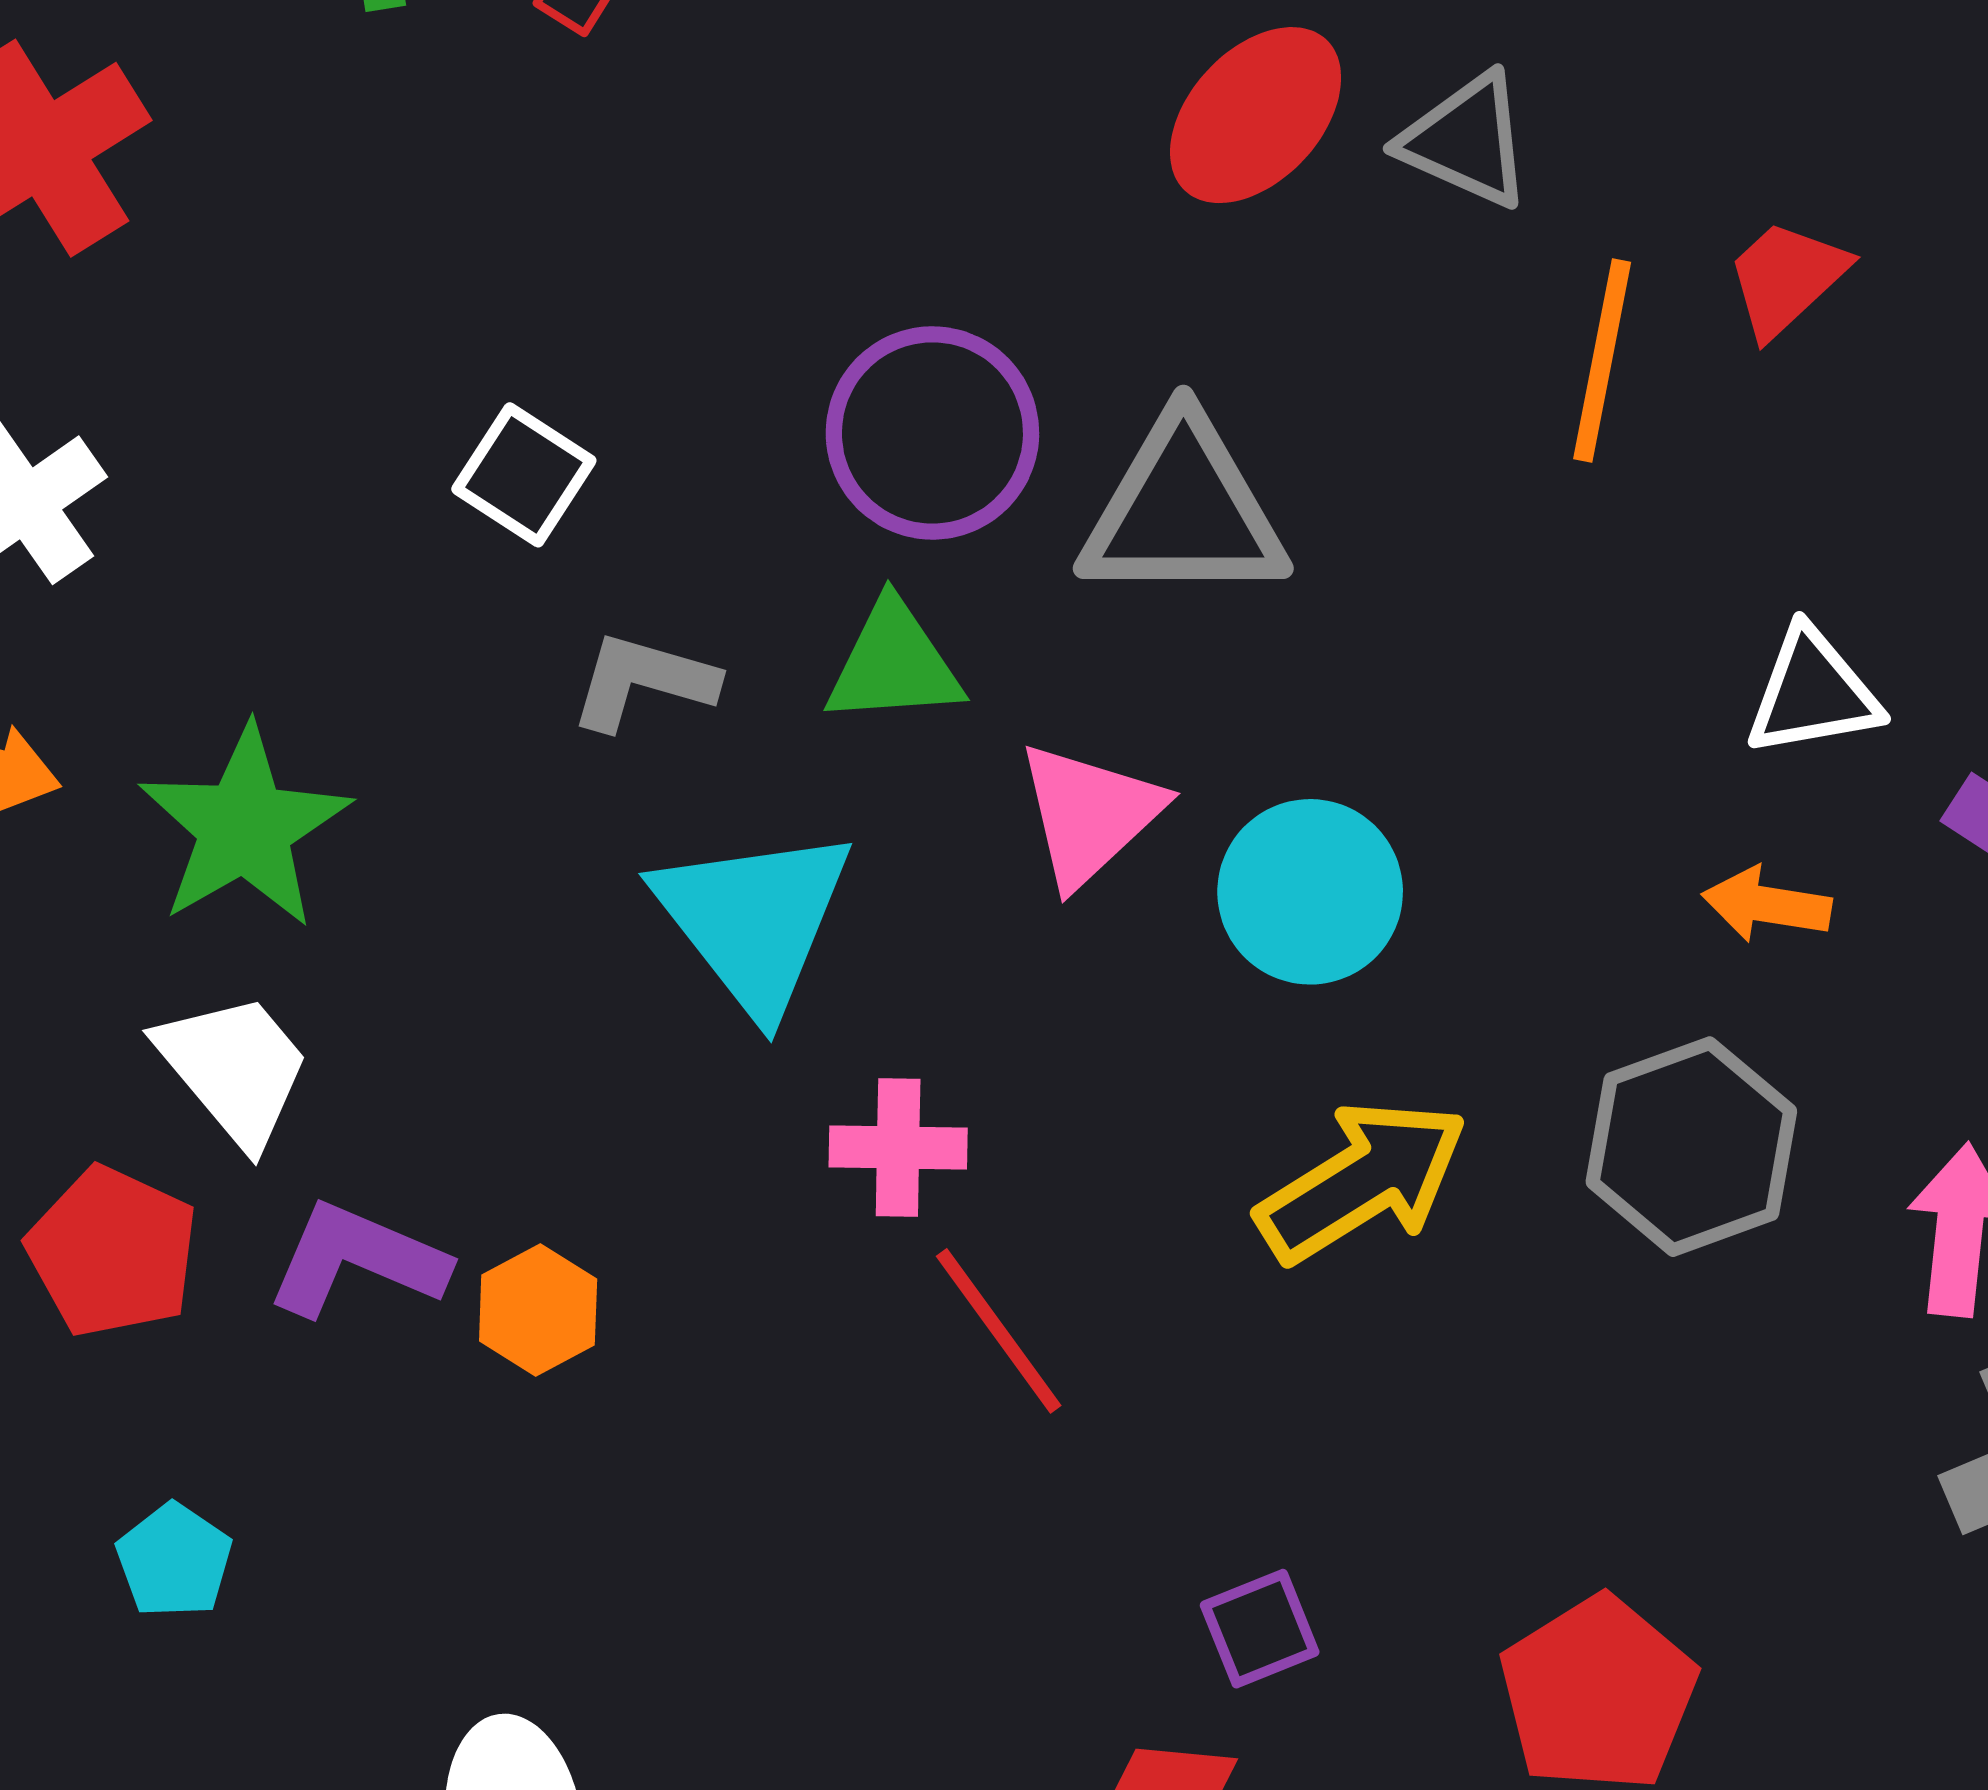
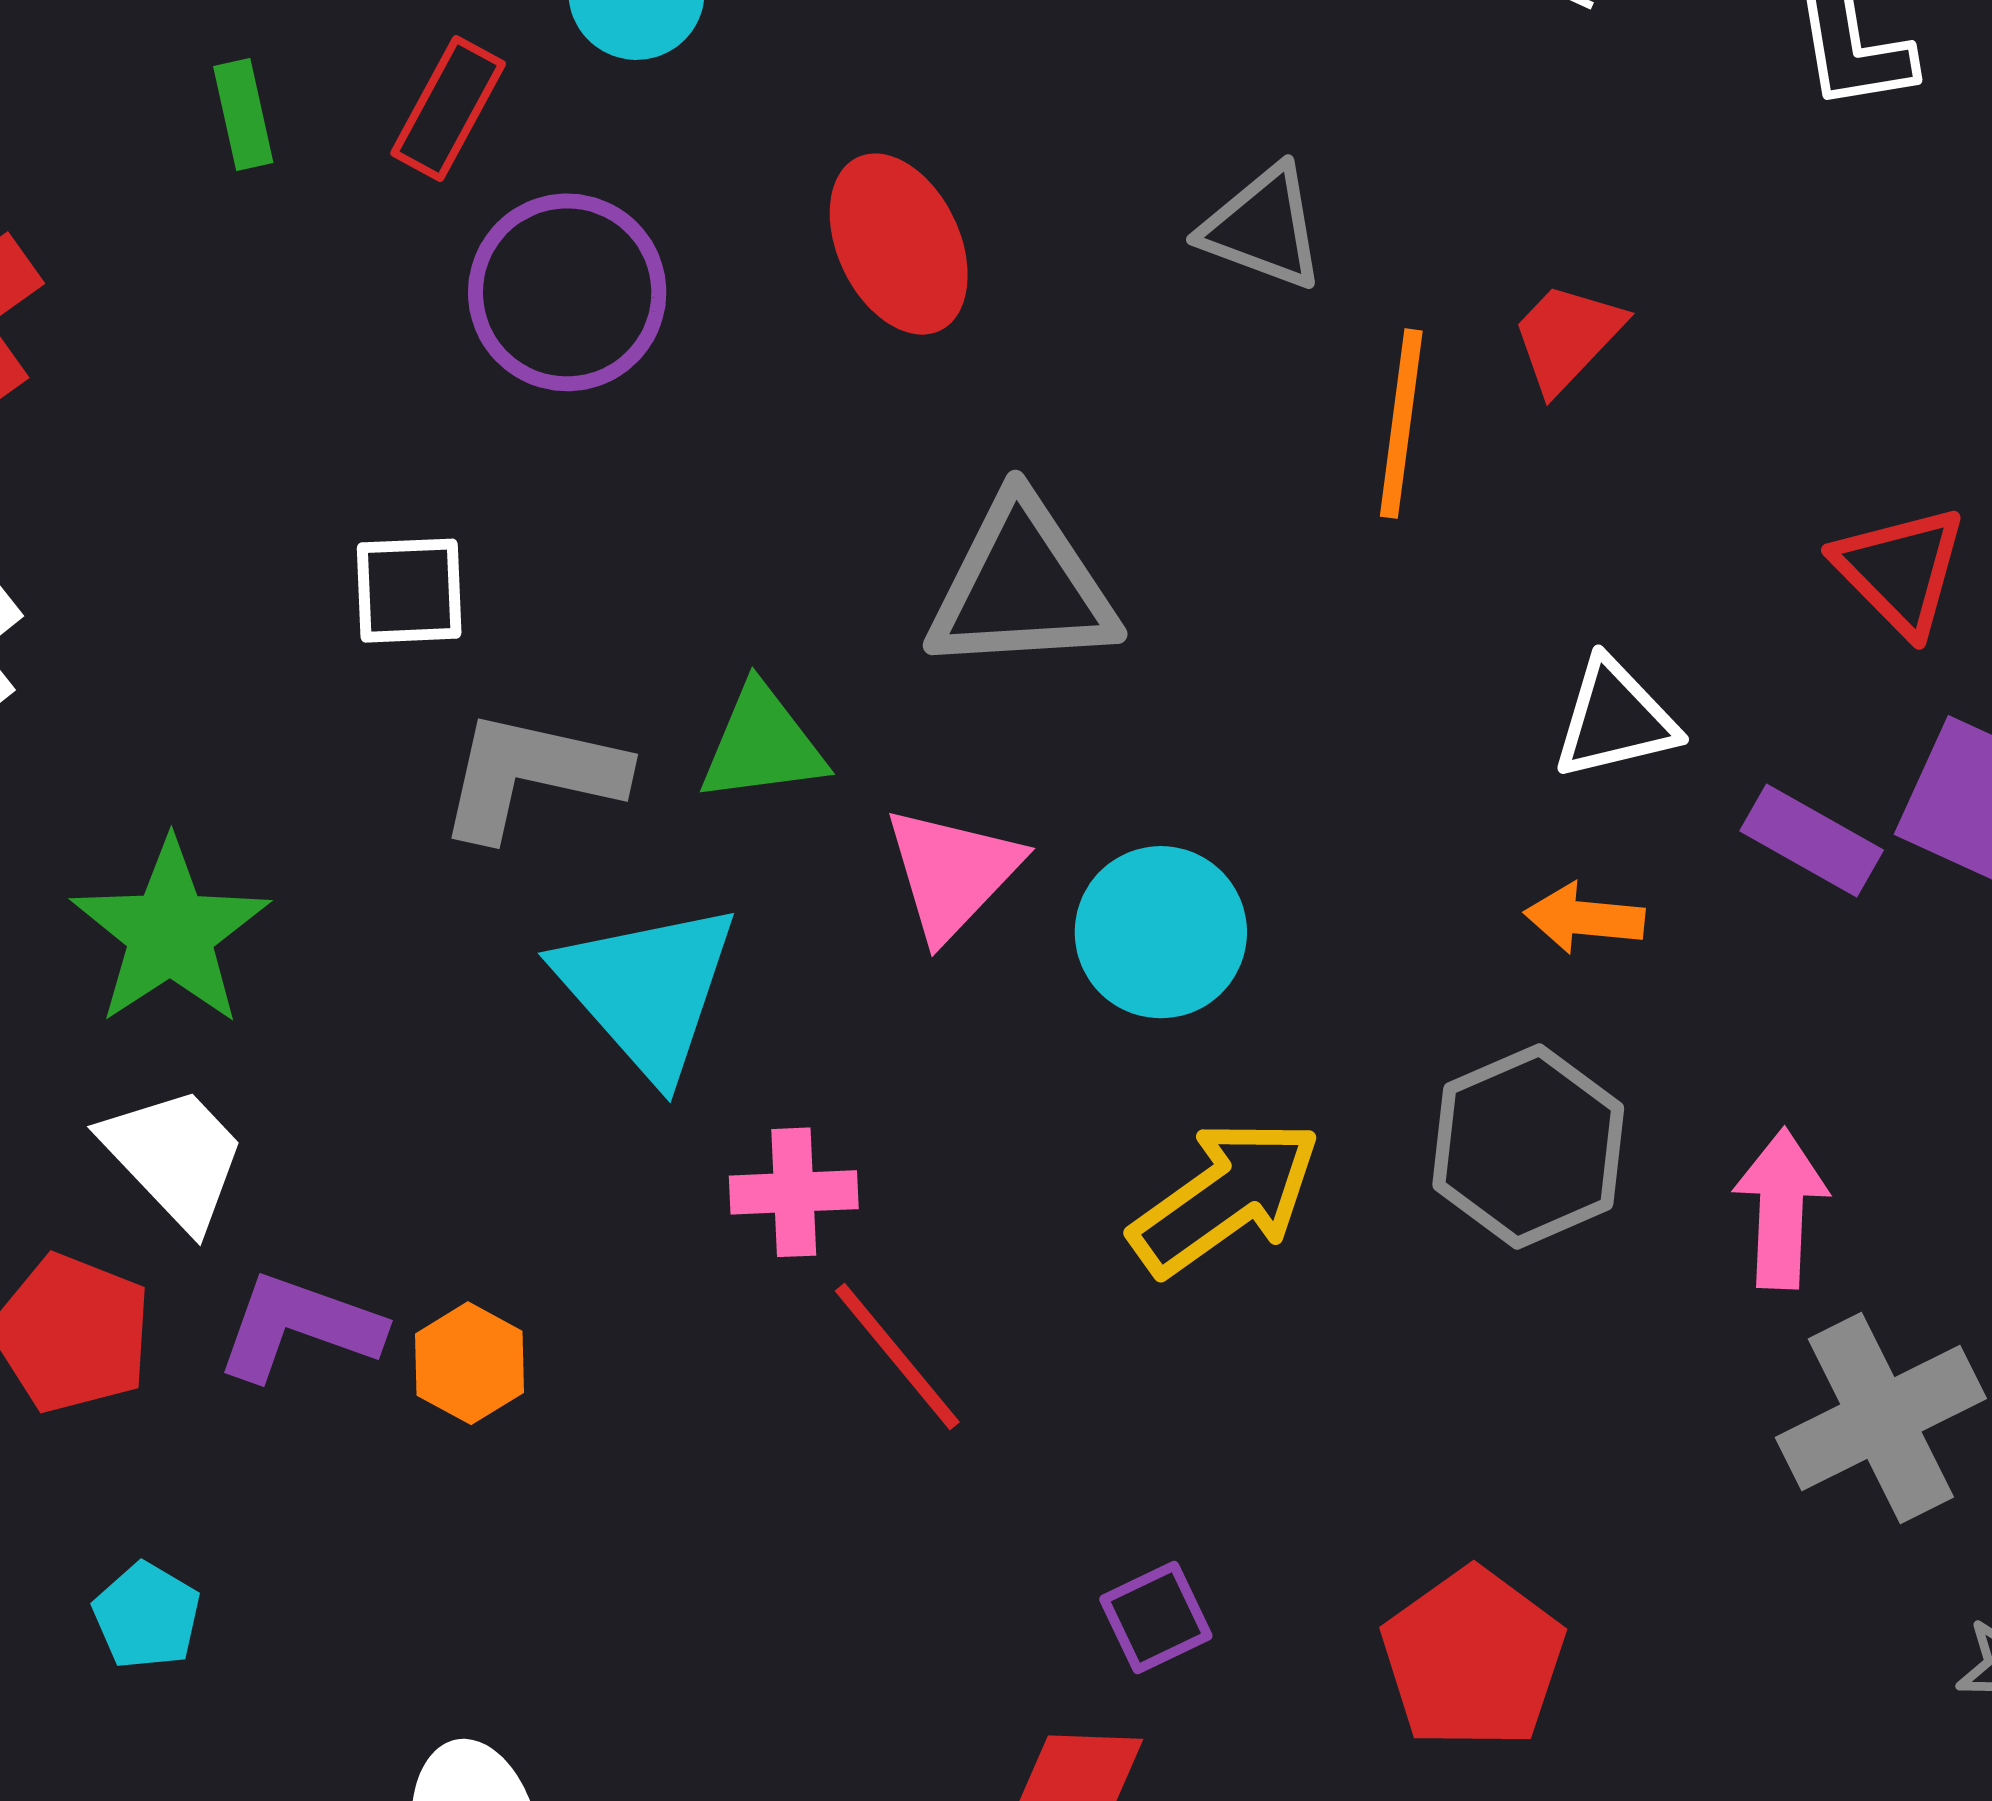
red ellipse: (1256, 115) -> (899, 244), moved, turned -65
purple circle: (932, 433) -> (567, 292), moved
white square: (524, 475) -> (409, 591), turned -32
gray L-shape: (643, 681) -> (531, 775), size x1.4

